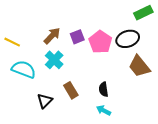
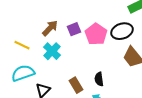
yellow line: (12, 42) -> (22, 45), moved
cyan semicircle: (24, 69) -> (23, 73), moved, turned -40
brown rectangle: (71, 90) -> (76, 85), moved

